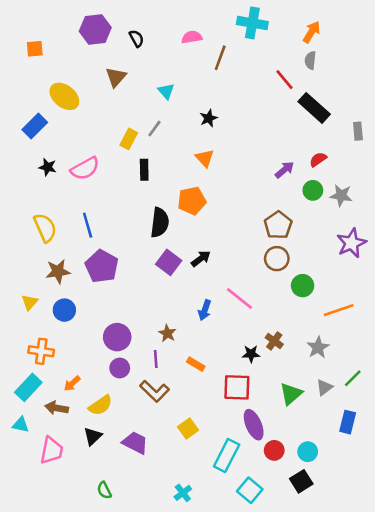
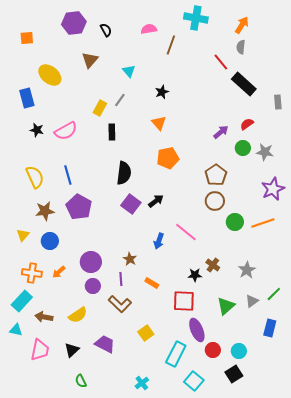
blue rectangle: (35, 126) -> (27, 98), turned -60
orange pentagon: (192, 201) -> (168, 158), moved
orange line: (339, 310) -> (263, 223), moved
orange arrow: (72, 383) -> (59, 272), moved
black triangle: (93, 436) -> (72, 350), moved

